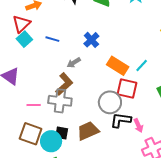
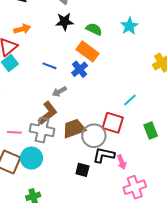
blue line: (52, 39) -> (49, 66), moved
orange rectangle: (118, 66) -> (88, 51), moved
brown trapezoid: (88, 131) -> (74, 129), moved
black square: (62, 133) -> (82, 170), moved
cyan circle: (51, 141) -> (31, 158), moved

